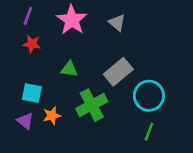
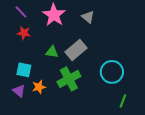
purple line: (28, 16) -> (21, 12), turned -64
gray rectangle: (118, 72) -> (76, 50), moved
green line: (149, 132) -> (123, 101), moved

